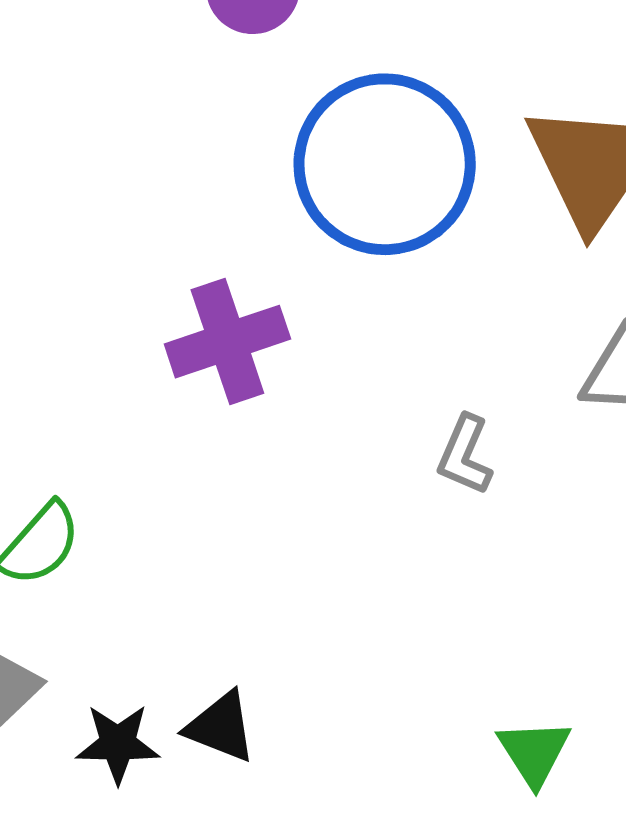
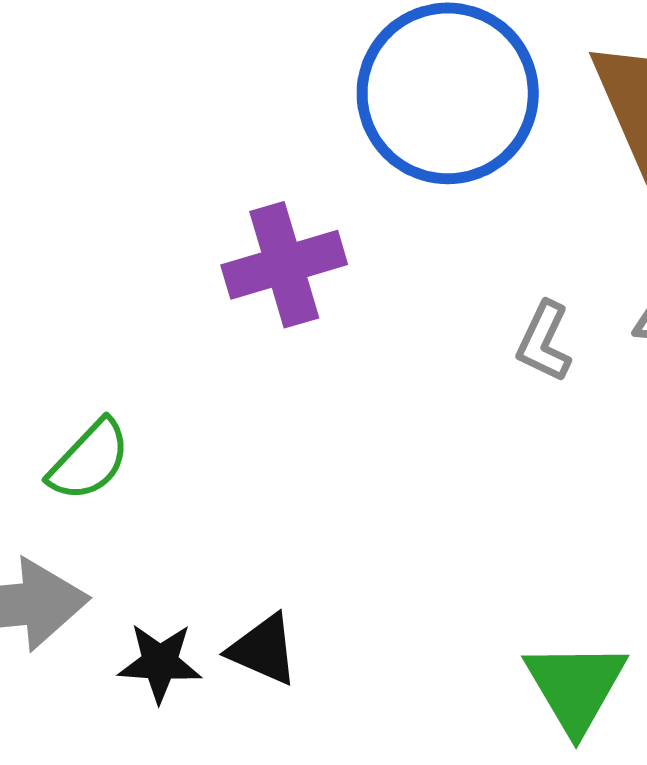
gray L-shape: (465, 455) -> (544, 342), moved
green triangle: (534, 752) -> (576, 687), size x1.4

